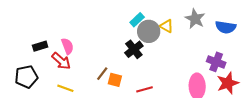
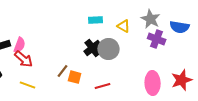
cyan rectangle: (137, 20) -> (96, 20), turned 40
gray circle: (149, 31) -> (109, 49), moved
pink semicircle: (67, 46) -> (20, 45), moved, turned 42
purple cross: (216, 62) -> (157, 39), moved

